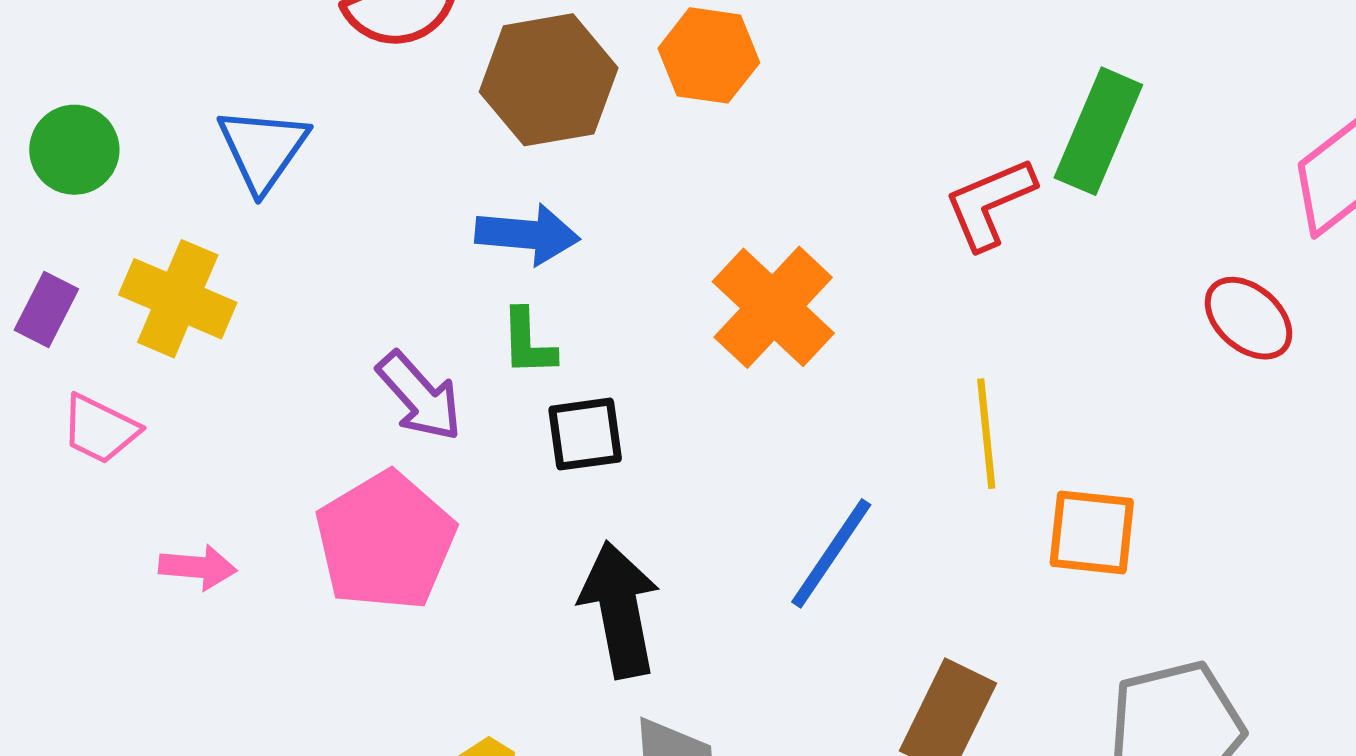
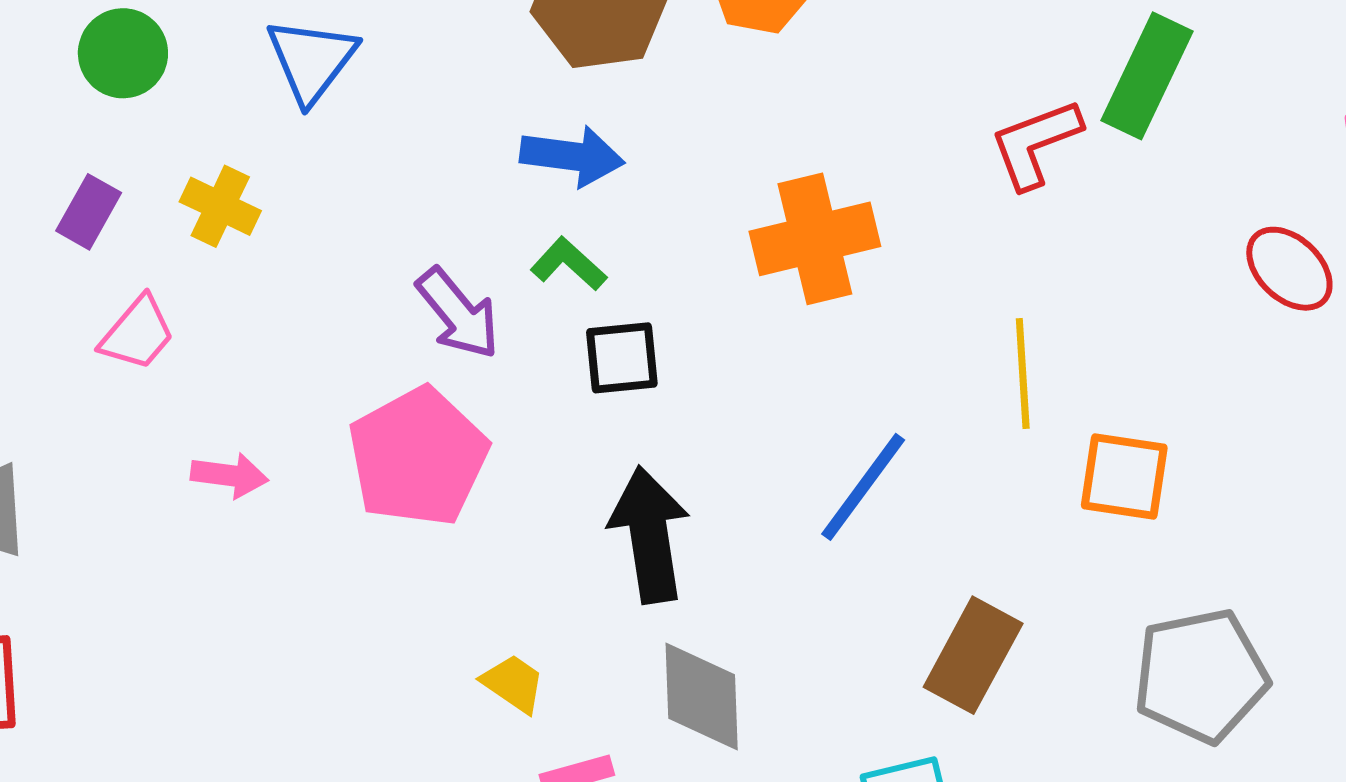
yellow cross: (178, 299) -> (220, 206), size x0.7
orange cross: (773, 307) -> (815, 239), turned 31
green L-shape: (528, 342) -> (569, 264), turned 132
pink trapezoid: (100, 429) -> (137, 333), turned -78

